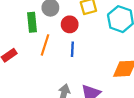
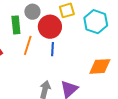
red circle: (70, 24) -> (50, 27), size x1.5

